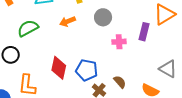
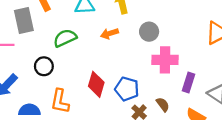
purple rectangle: (144, 32) -> (189, 83), moved
pink cross: (119, 42) -> (165, 60), size x1.6

